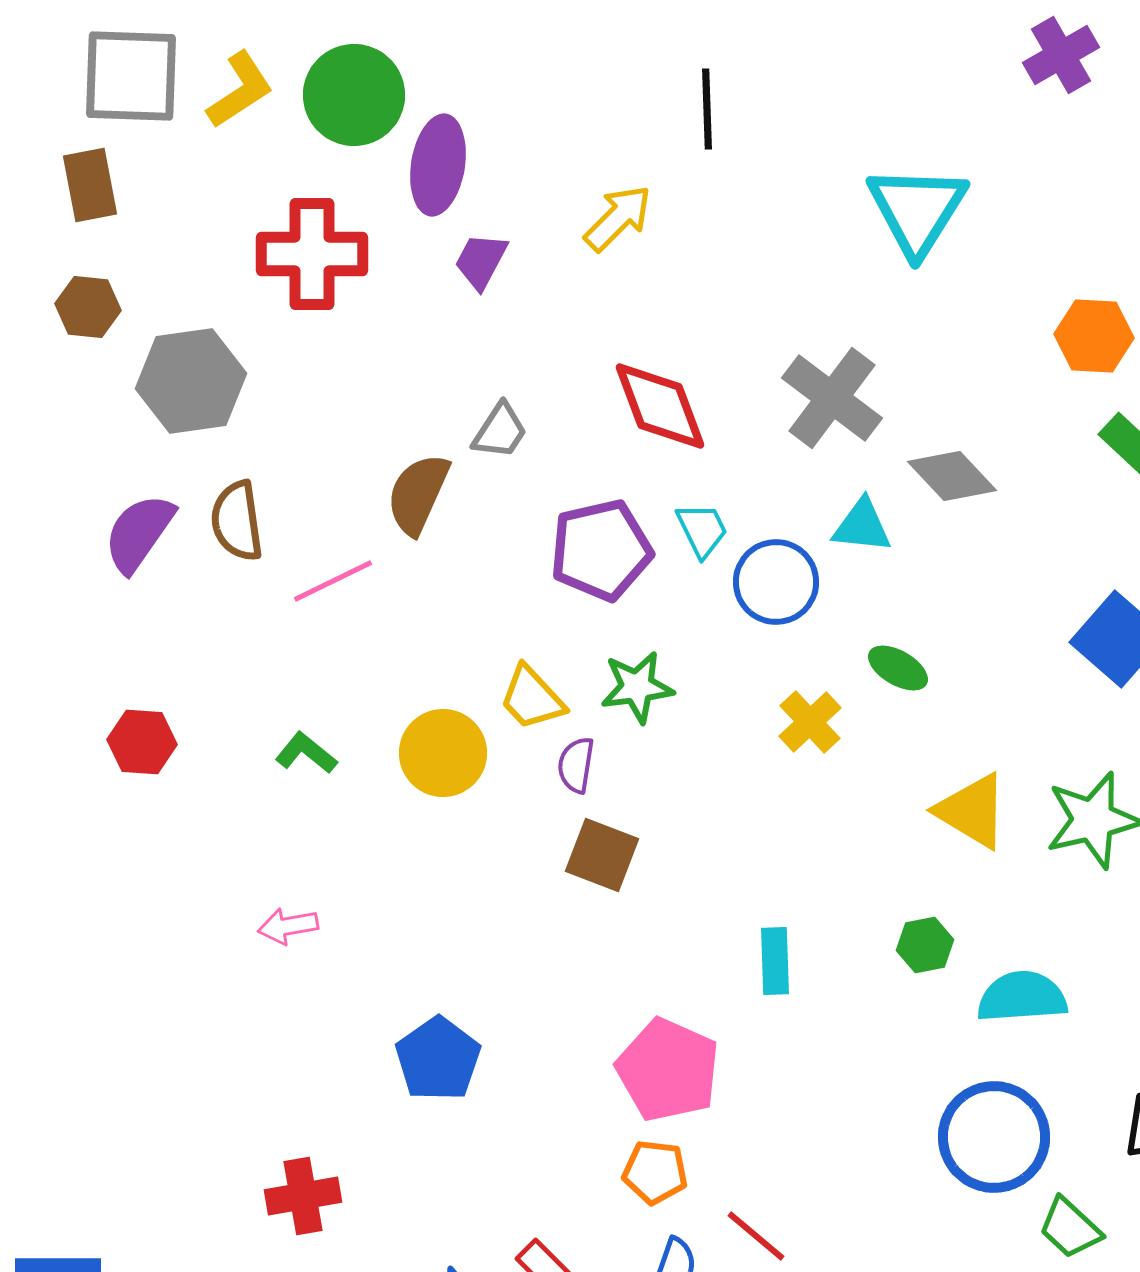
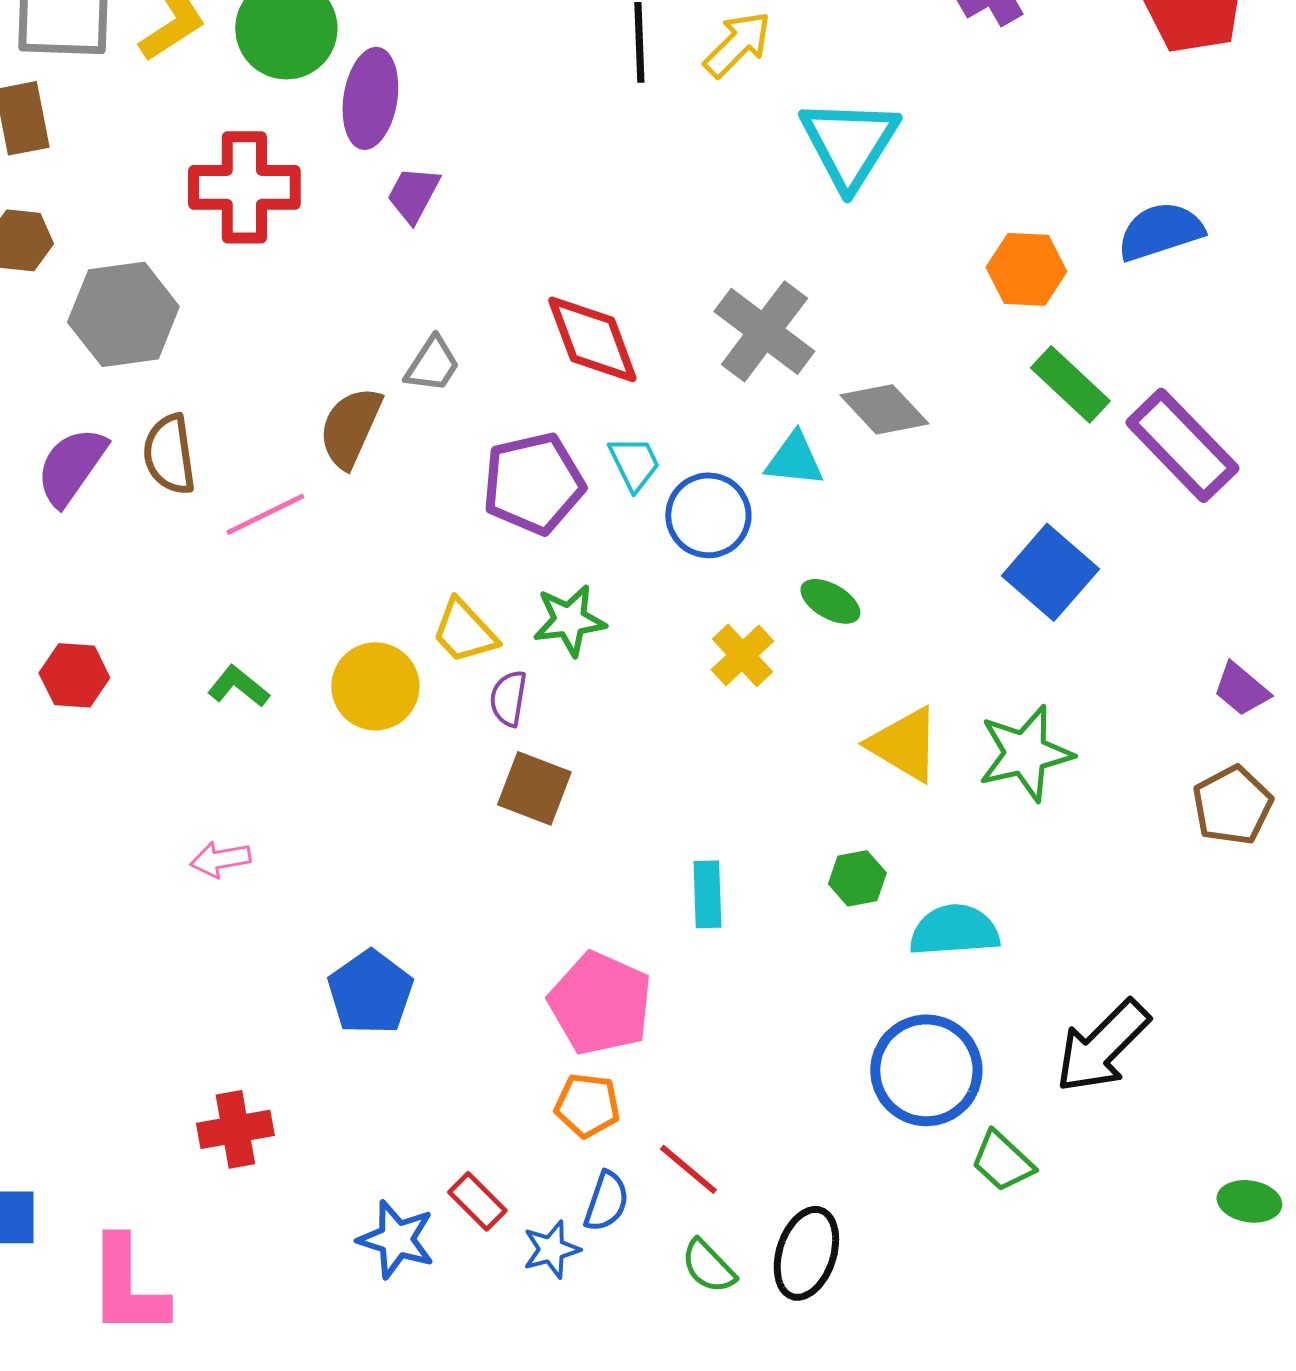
yellow arrow: (618, 218) -> (737, 44), moved

